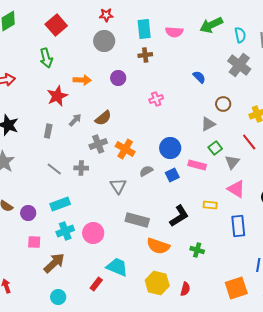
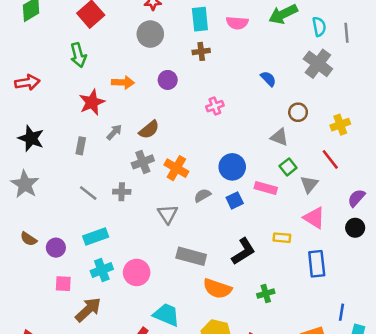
gray triangle: (208, 124) -> (279, 137), turned 49
green cross: (197, 250) -> (266, 294), turned -32

